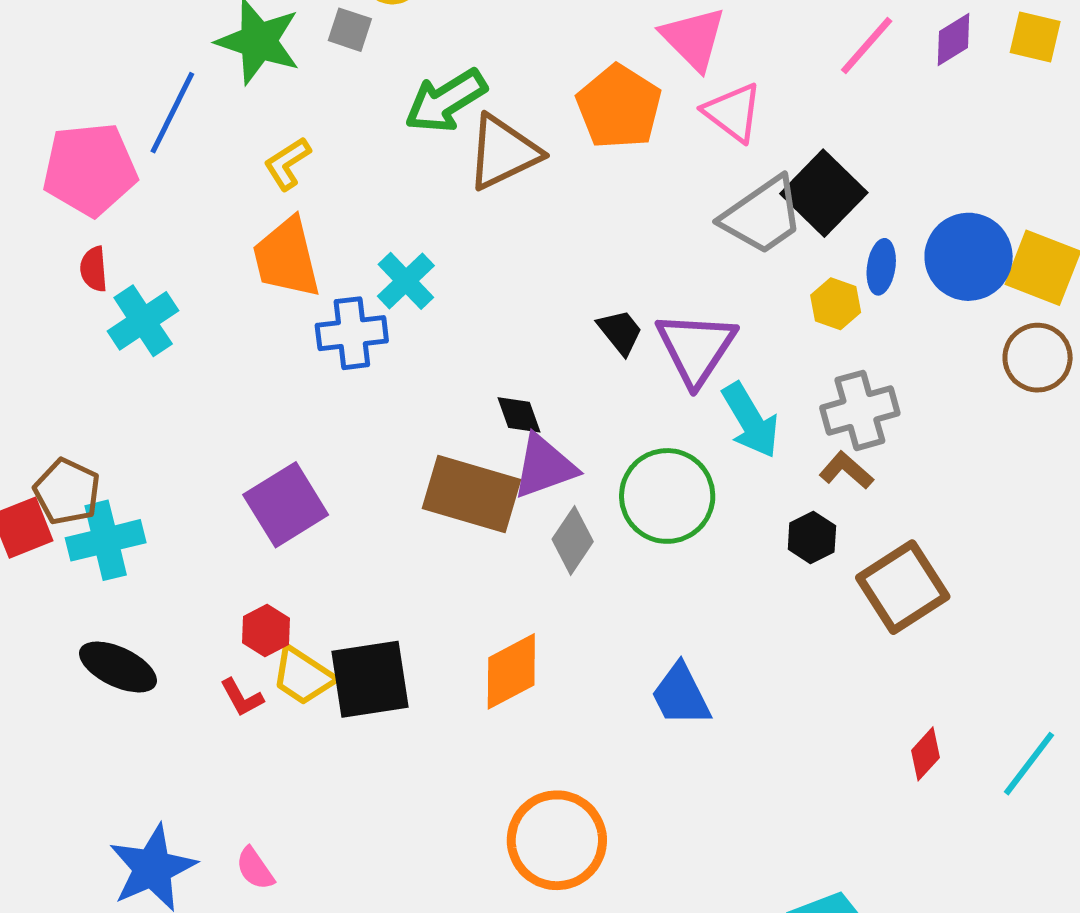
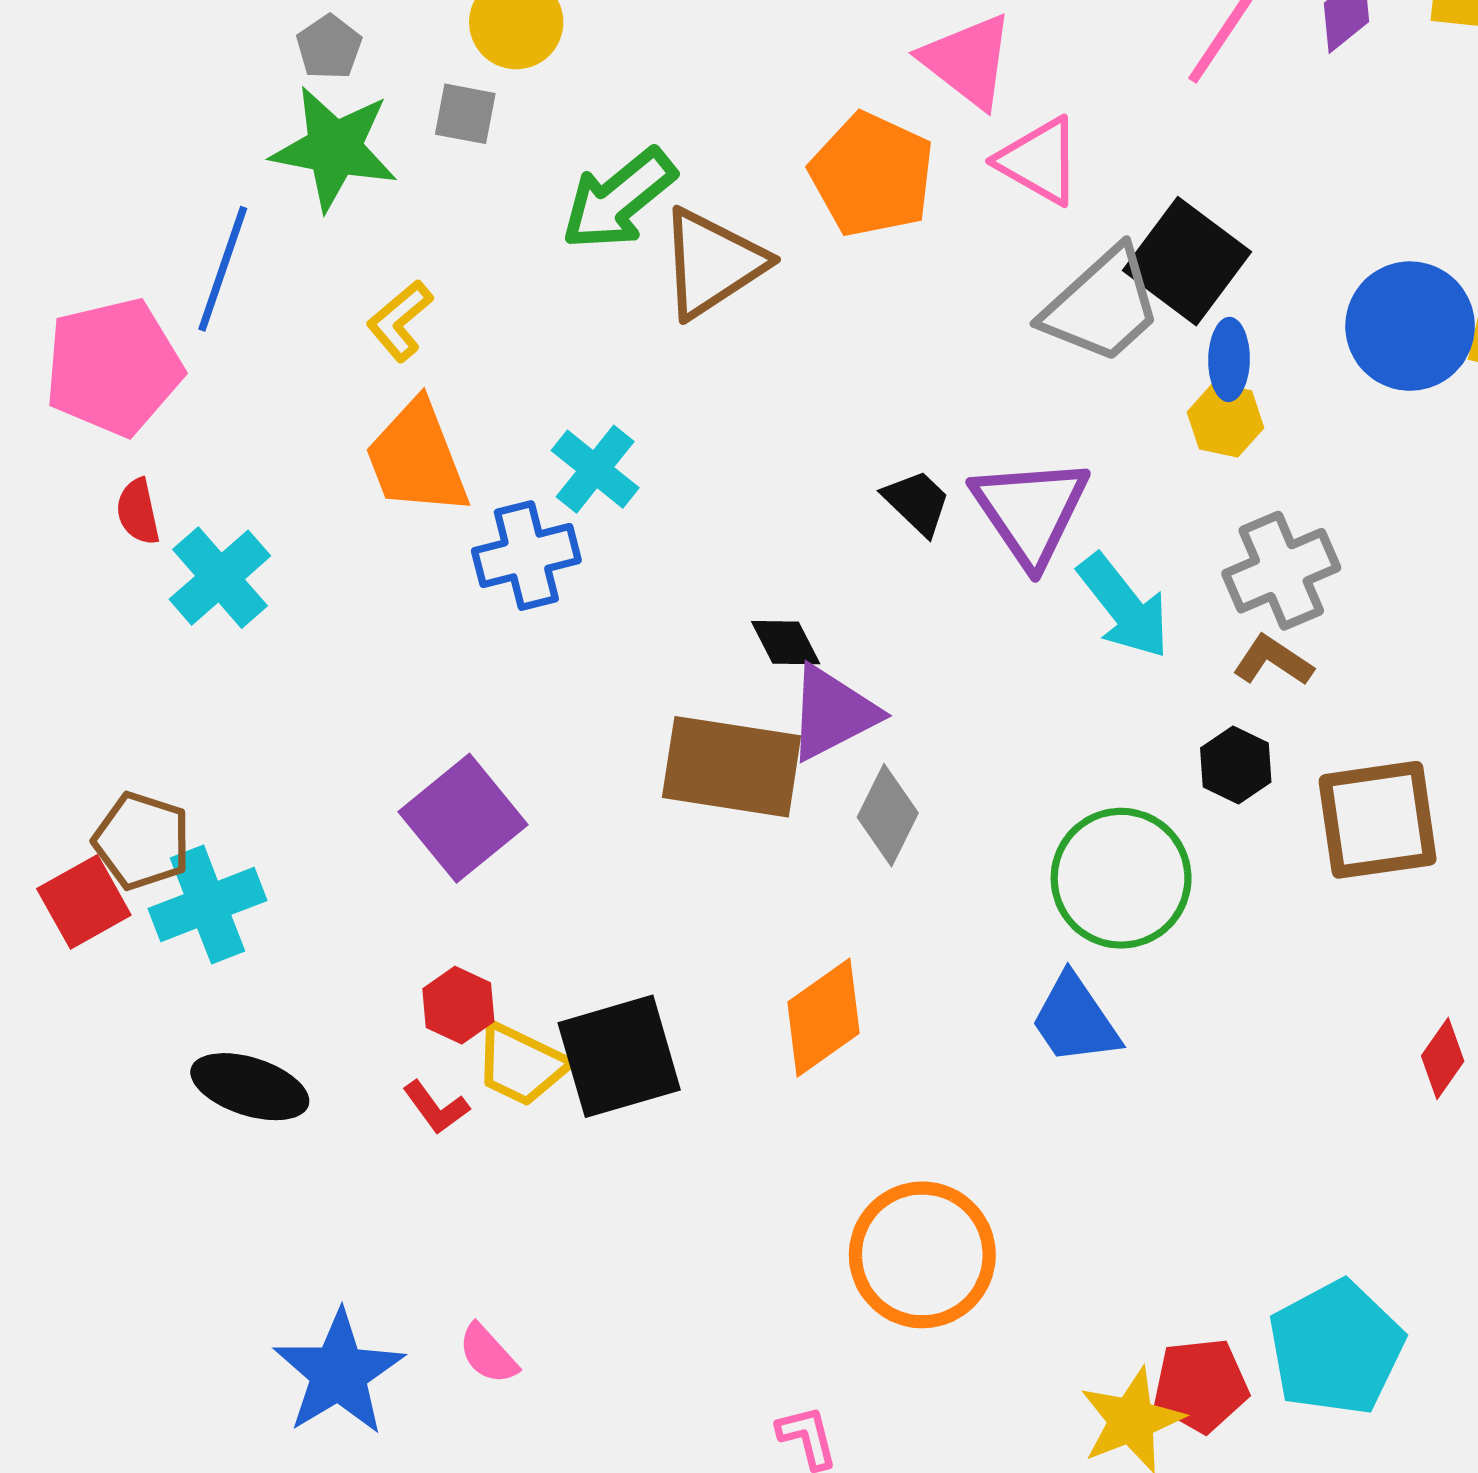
blue ellipse: (881, 267) -> (1229, 359), moved
green circle: (667, 496) -> (1121, 878), moved
brown square: (903, 587) -> (1378, 820), turned 32

